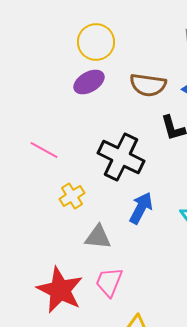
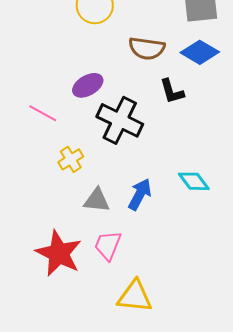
purple ellipse: (89, 82) -> (88, 85), moved
blue arrow: (141, 208) -> (140, 194), moved

